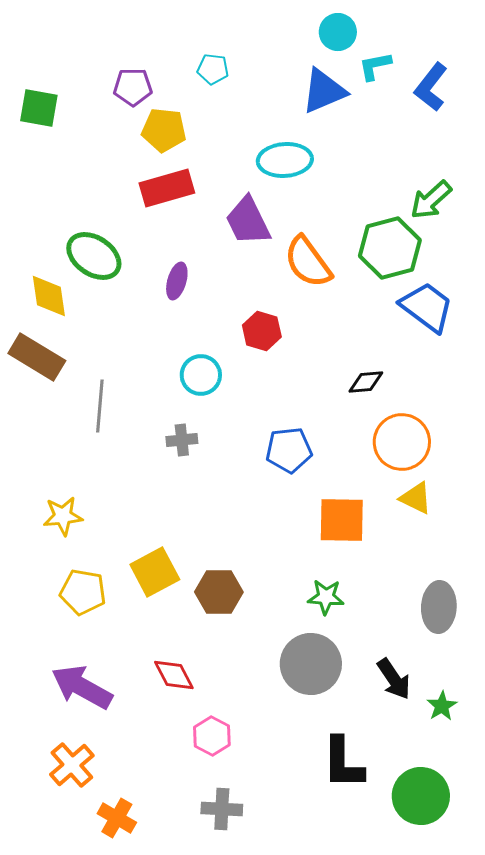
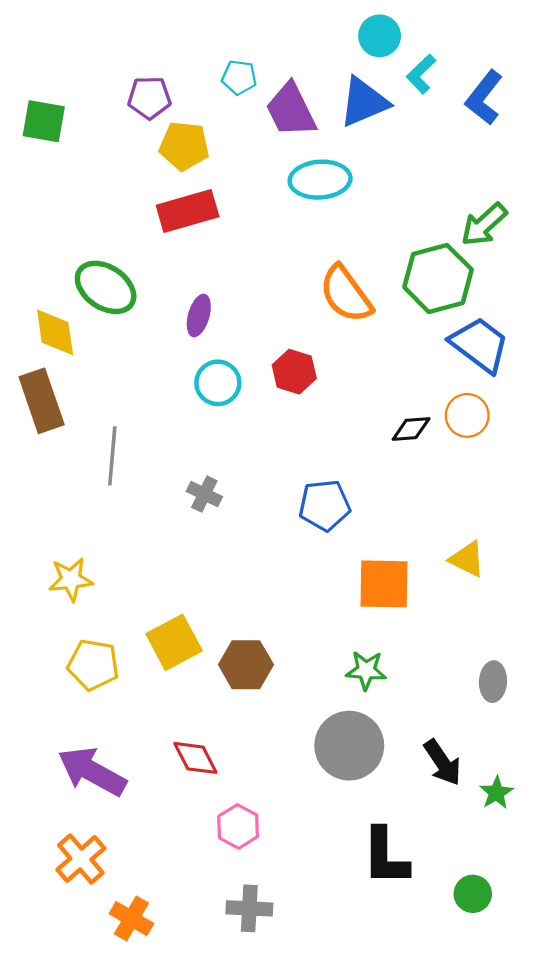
cyan L-shape: (375, 66) -> (421, 74), turned -33
purple trapezoid: (248, 221) -> (291, 110), moved
brown rectangle: (37, 357) -> (42, 401), turned 40
cyan circle: (201, 375) -> (218, 383), moved
gray cross: (182, 440) -> (204, 494), turned 32
orange circle: (402, 442) -> (467, 415), moved, size x0.7
gray ellipse: (439, 607) -> (493, 682), size x0.7
green circle: (421, 796) -> (473, 894), size x0.6

